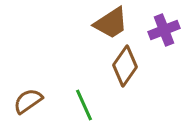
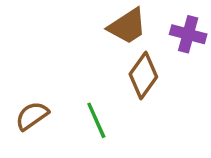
purple cross: (164, 30) -> (188, 34), turned 36

